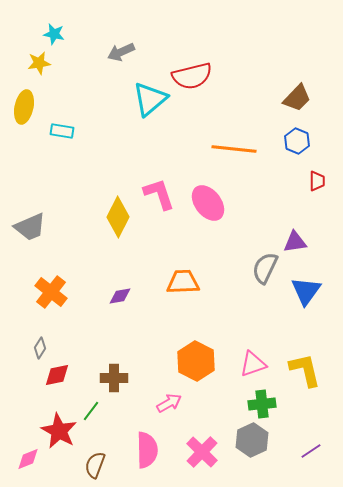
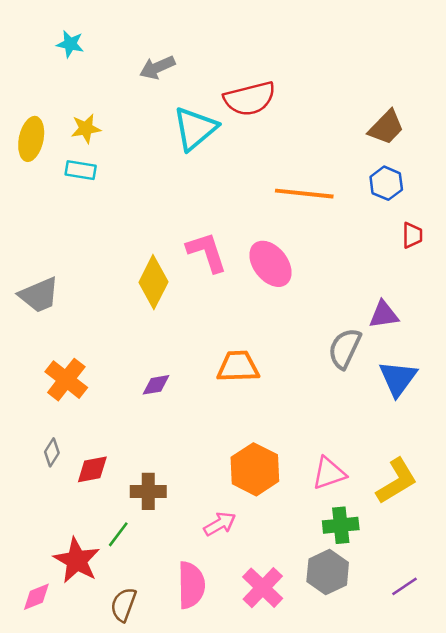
yellow star: (39, 63) -> (86, 129), moved
yellow L-shape: (305, 370) -> (397, 481), turned 72
red diamond: (57, 375) -> (92, 469), moved

